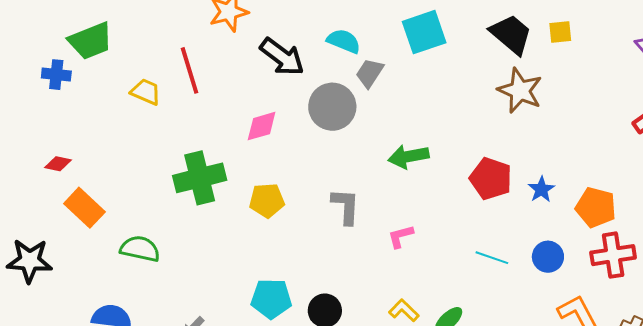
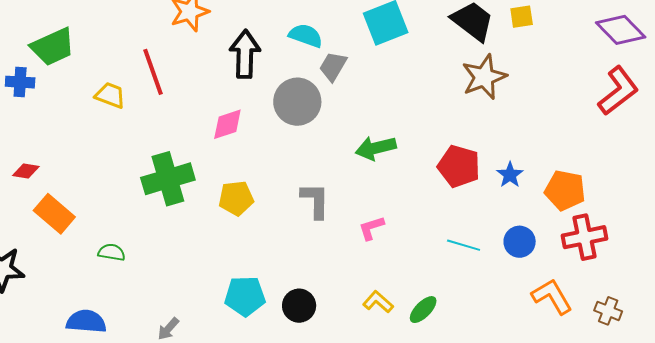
black arrow: (282, 57) -> (245, 54), turned -123
brown star: (520, 91) -> (484, 77), turned 30
green semicircle: (140, 249) -> (112, 252), size x0.7

